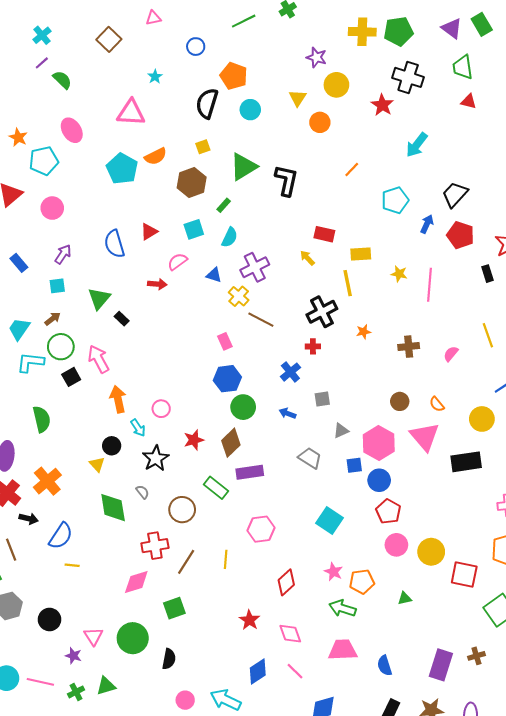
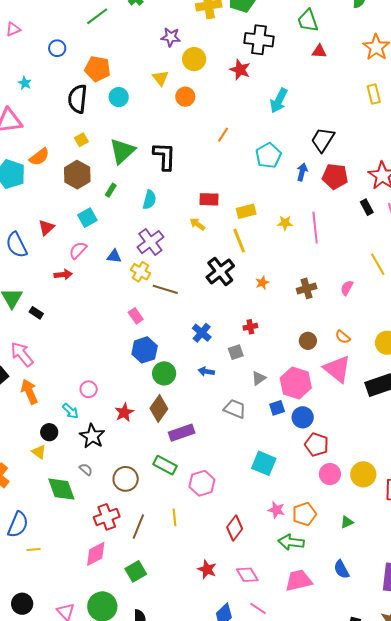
cyan semicircle: (230, 237) -> (149, 200), moved
red cross: (313, 346) -> (250, 327), moved
orange arrow: (118, 399) -> (29, 392), moved
green rectangle: (216, 488) -> (165, 465), moved
blue semicircle: (385, 666) -> (341, 569), moved

